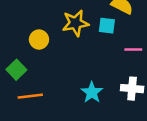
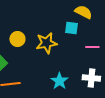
yellow star: (75, 23) -> (46, 43), moved

